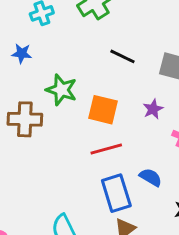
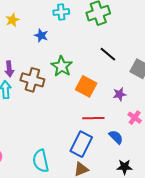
red line: (106, 149) -> (93, 118), moved
blue semicircle: (151, 177) -> (116, 137), moved
blue rectangle: (116, 193) -> (81, 144), turned 30

